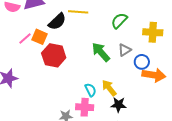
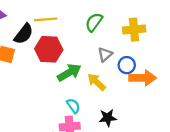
green arrow: (101, 52) -> (69, 72), moved, turned 110
red hexagon: (54, 55) -> (49, 49), moved
yellow arrow: (109, 88) -> (97, 82), moved

